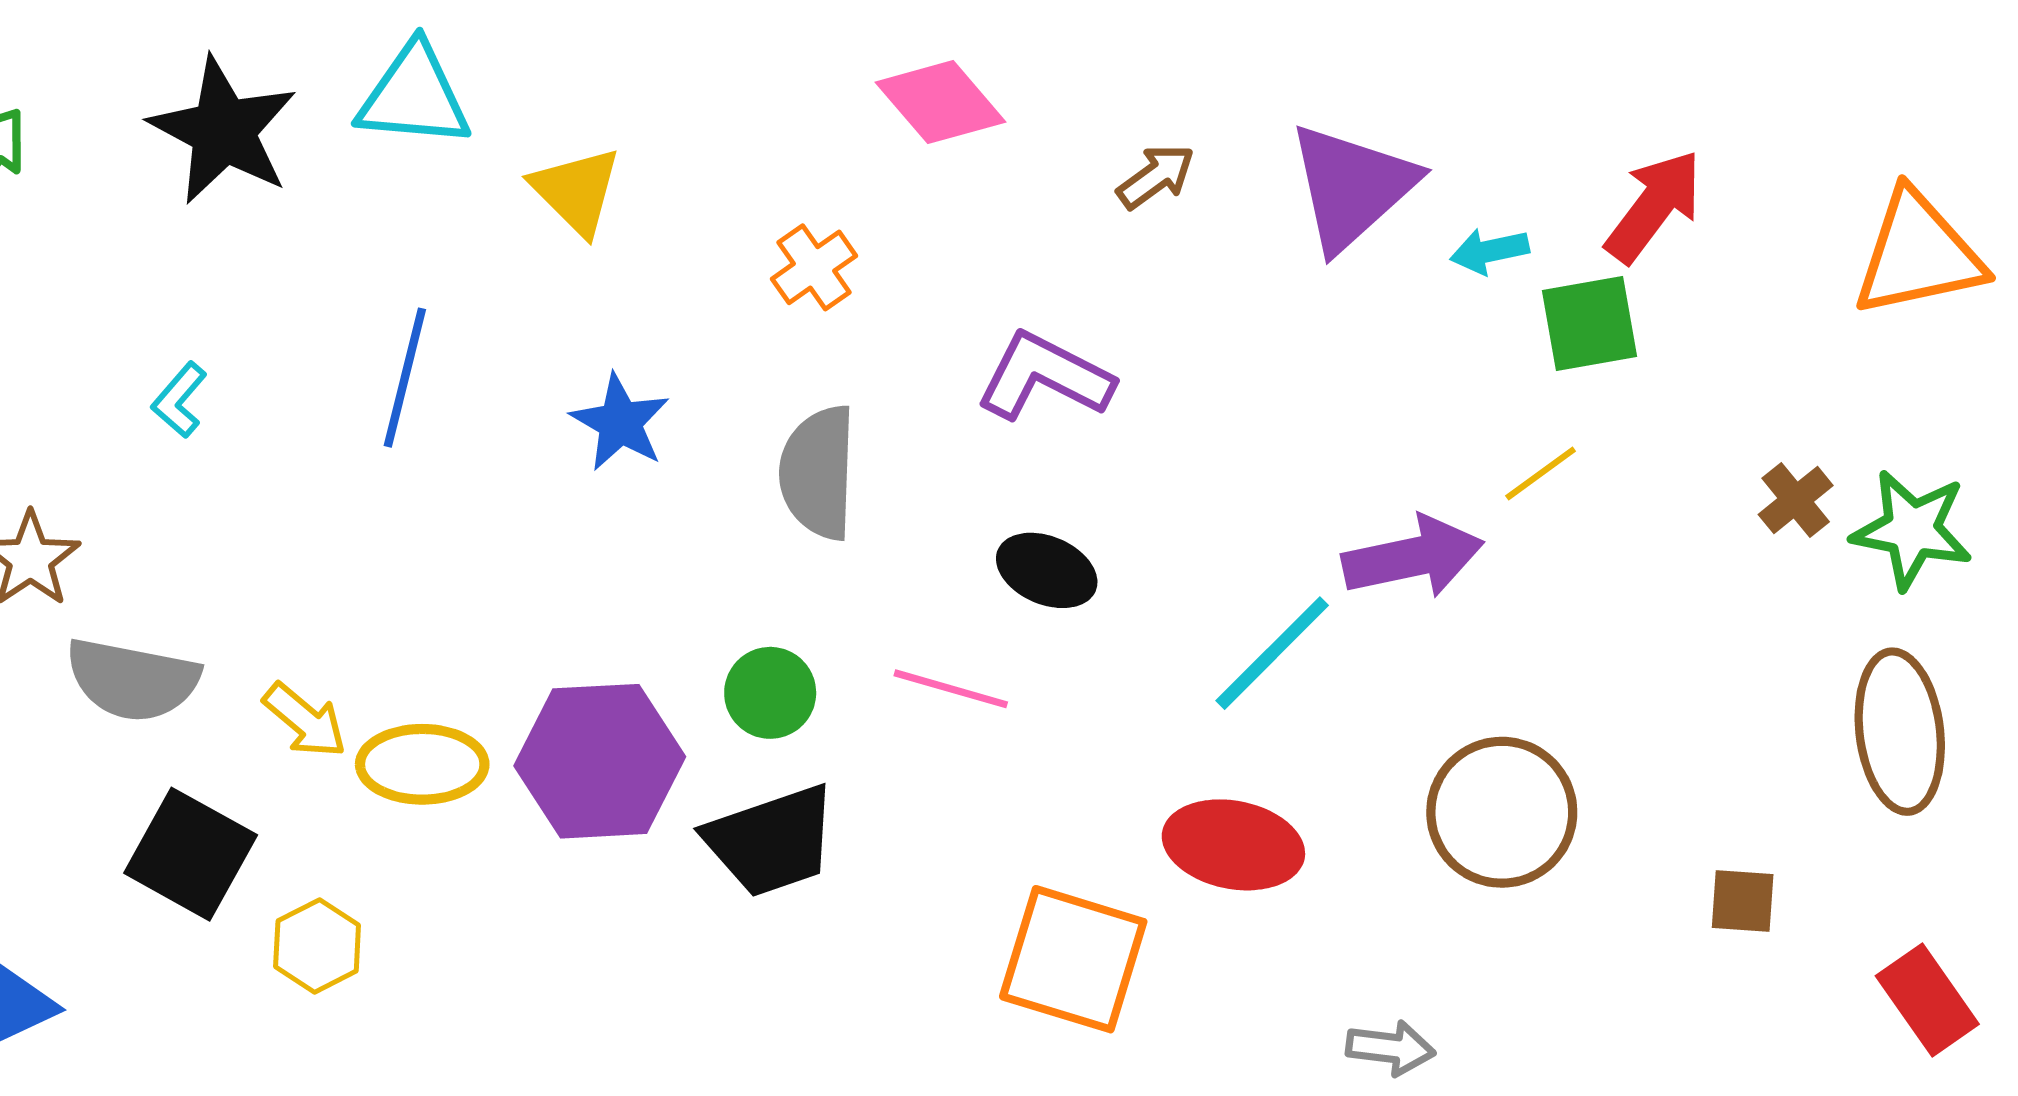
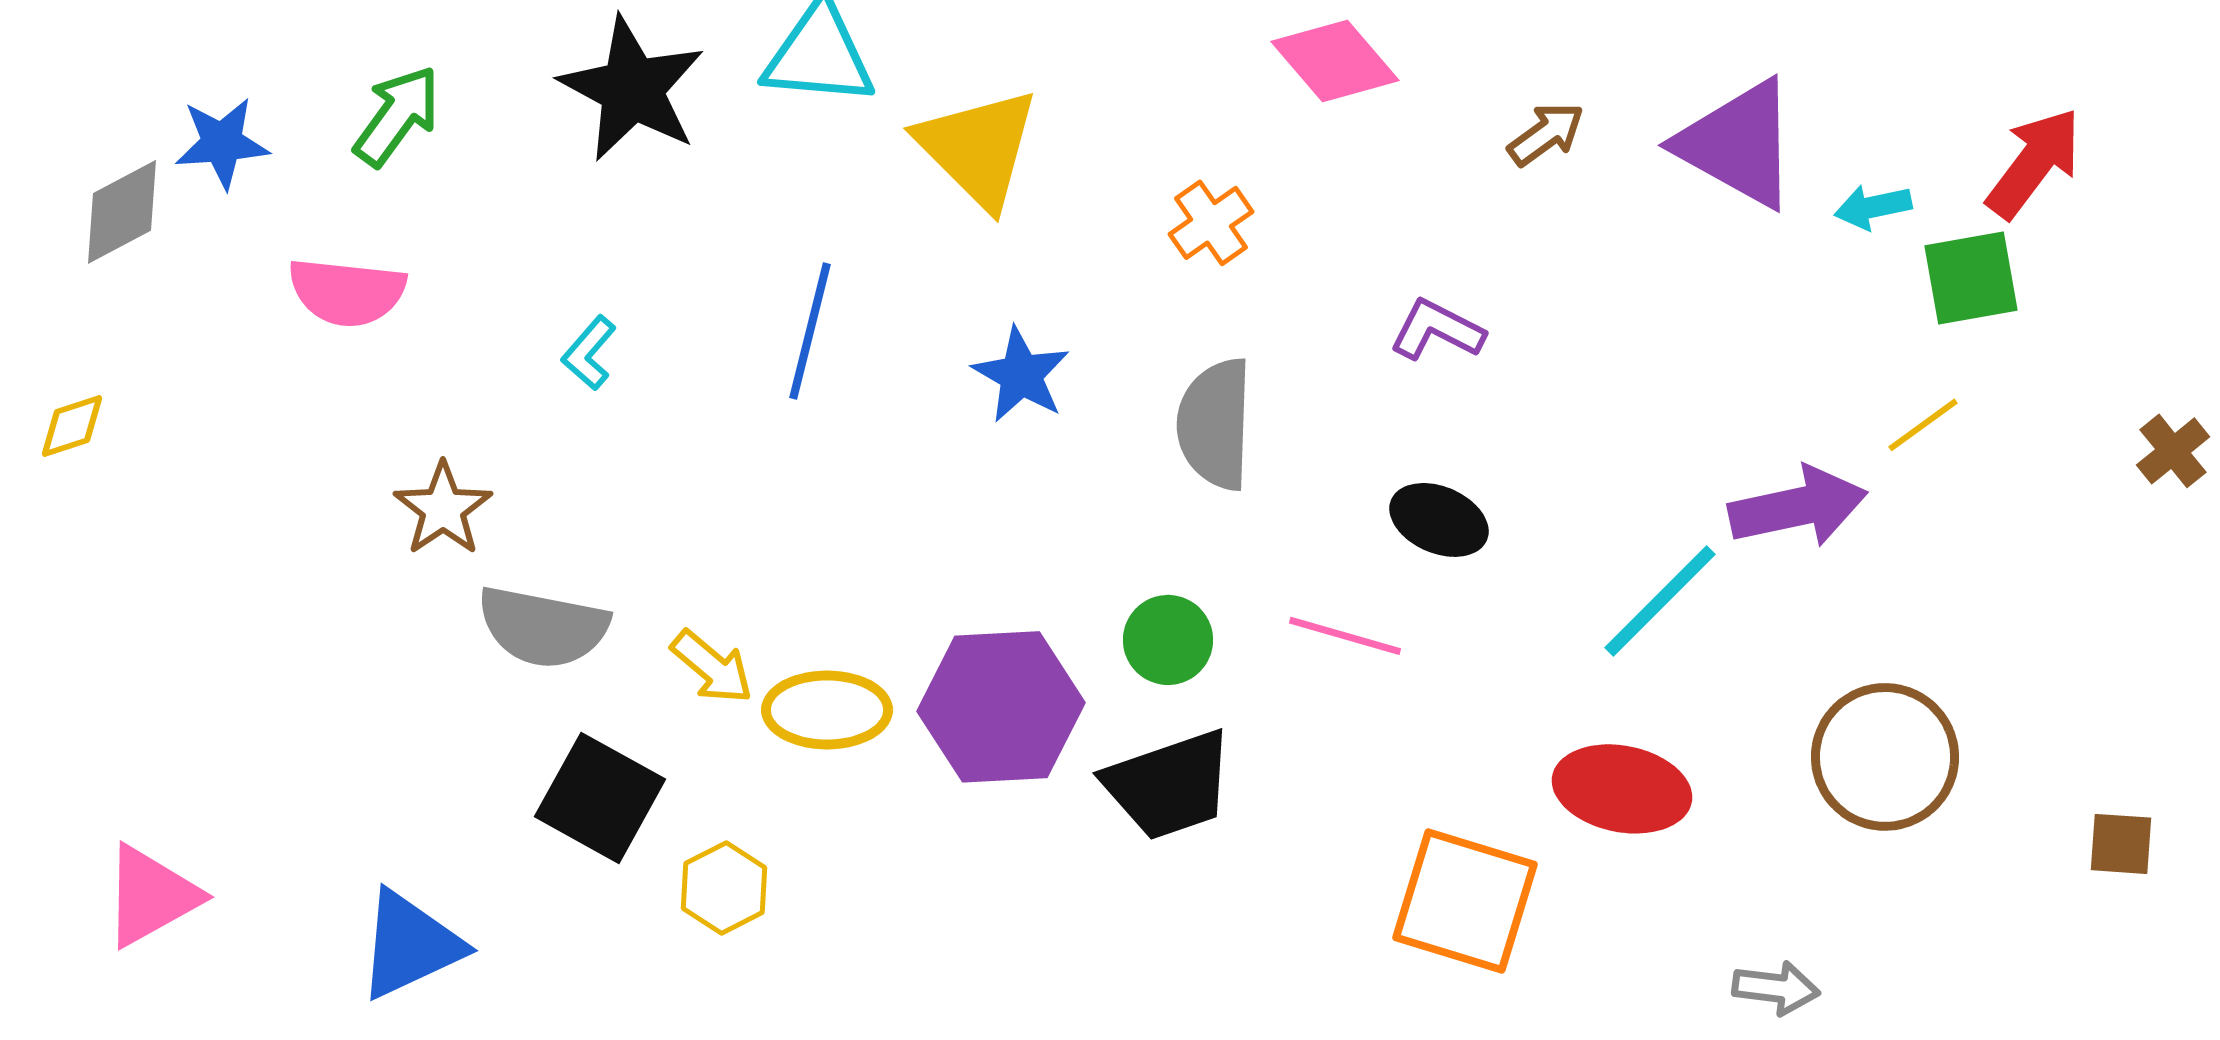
purple triangle: (1352, 187) -> (1738, 144), turned -49
yellow triangle: (576, 191) -> (978, 148), size x1.4
purple L-shape: (1045, 377) -> (1437, 330), size x0.7

